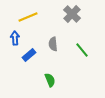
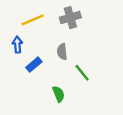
gray cross: (72, 14) -> (70, 18), moved, turned 30
green line: (82, 50) -> (82, 73), moved

